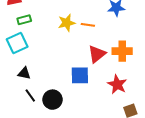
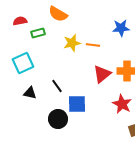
green rectangle: (24, 20) -> (38, 33), moved
blue square: (80, 75) -> (77, 104), moved
black line: (30, 96) -> (57, 86), moved

